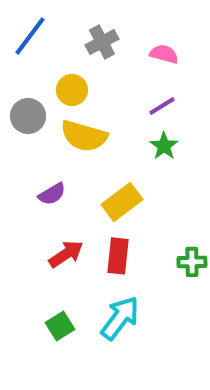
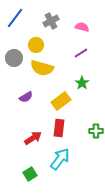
green star: (164, 146) -> (82, 83), moved
red arrow: (66, 254) -> (33, 138), moved
green square: (60, 326) -> (30, 174), moved

